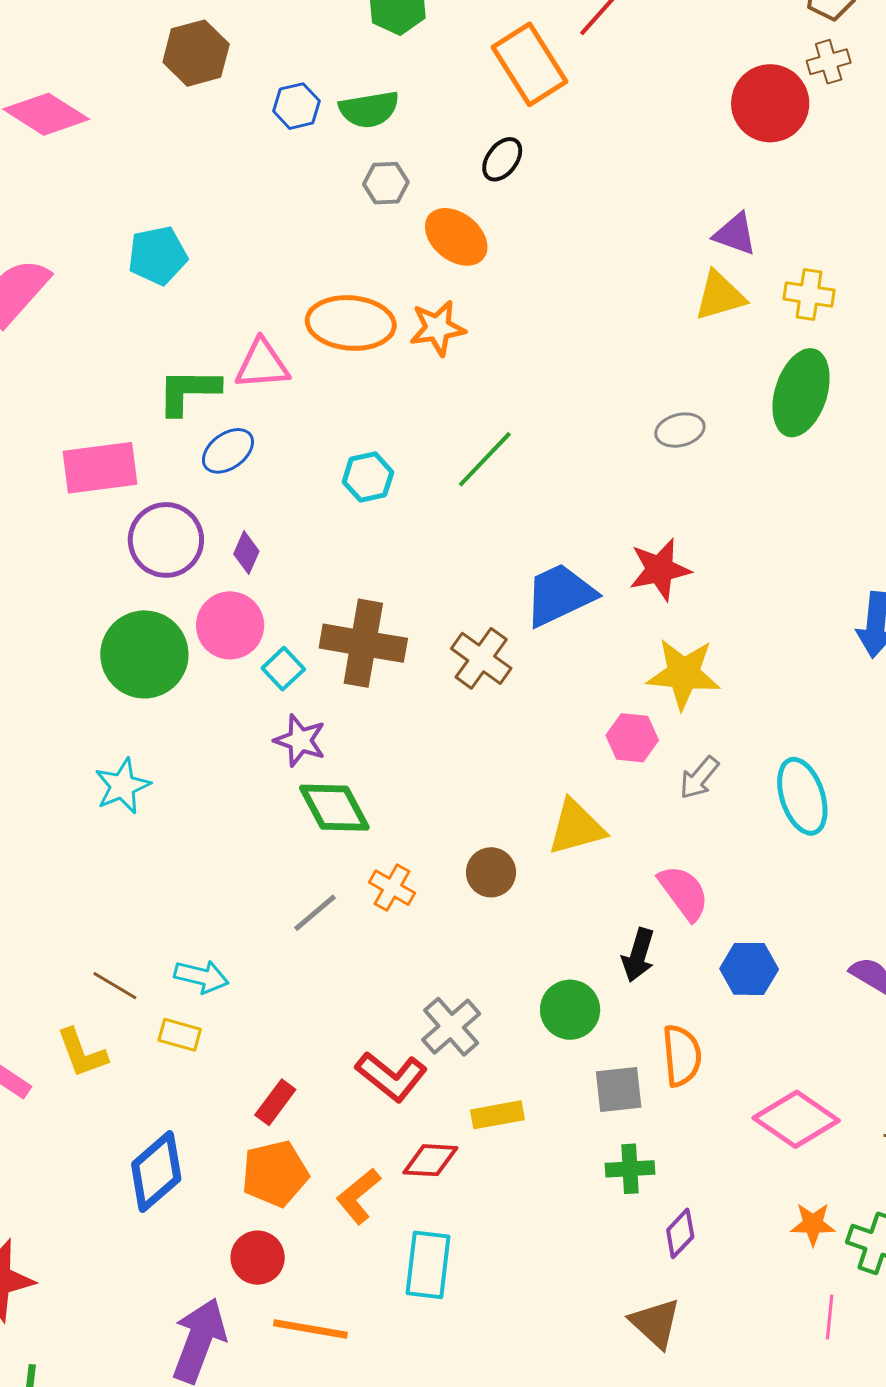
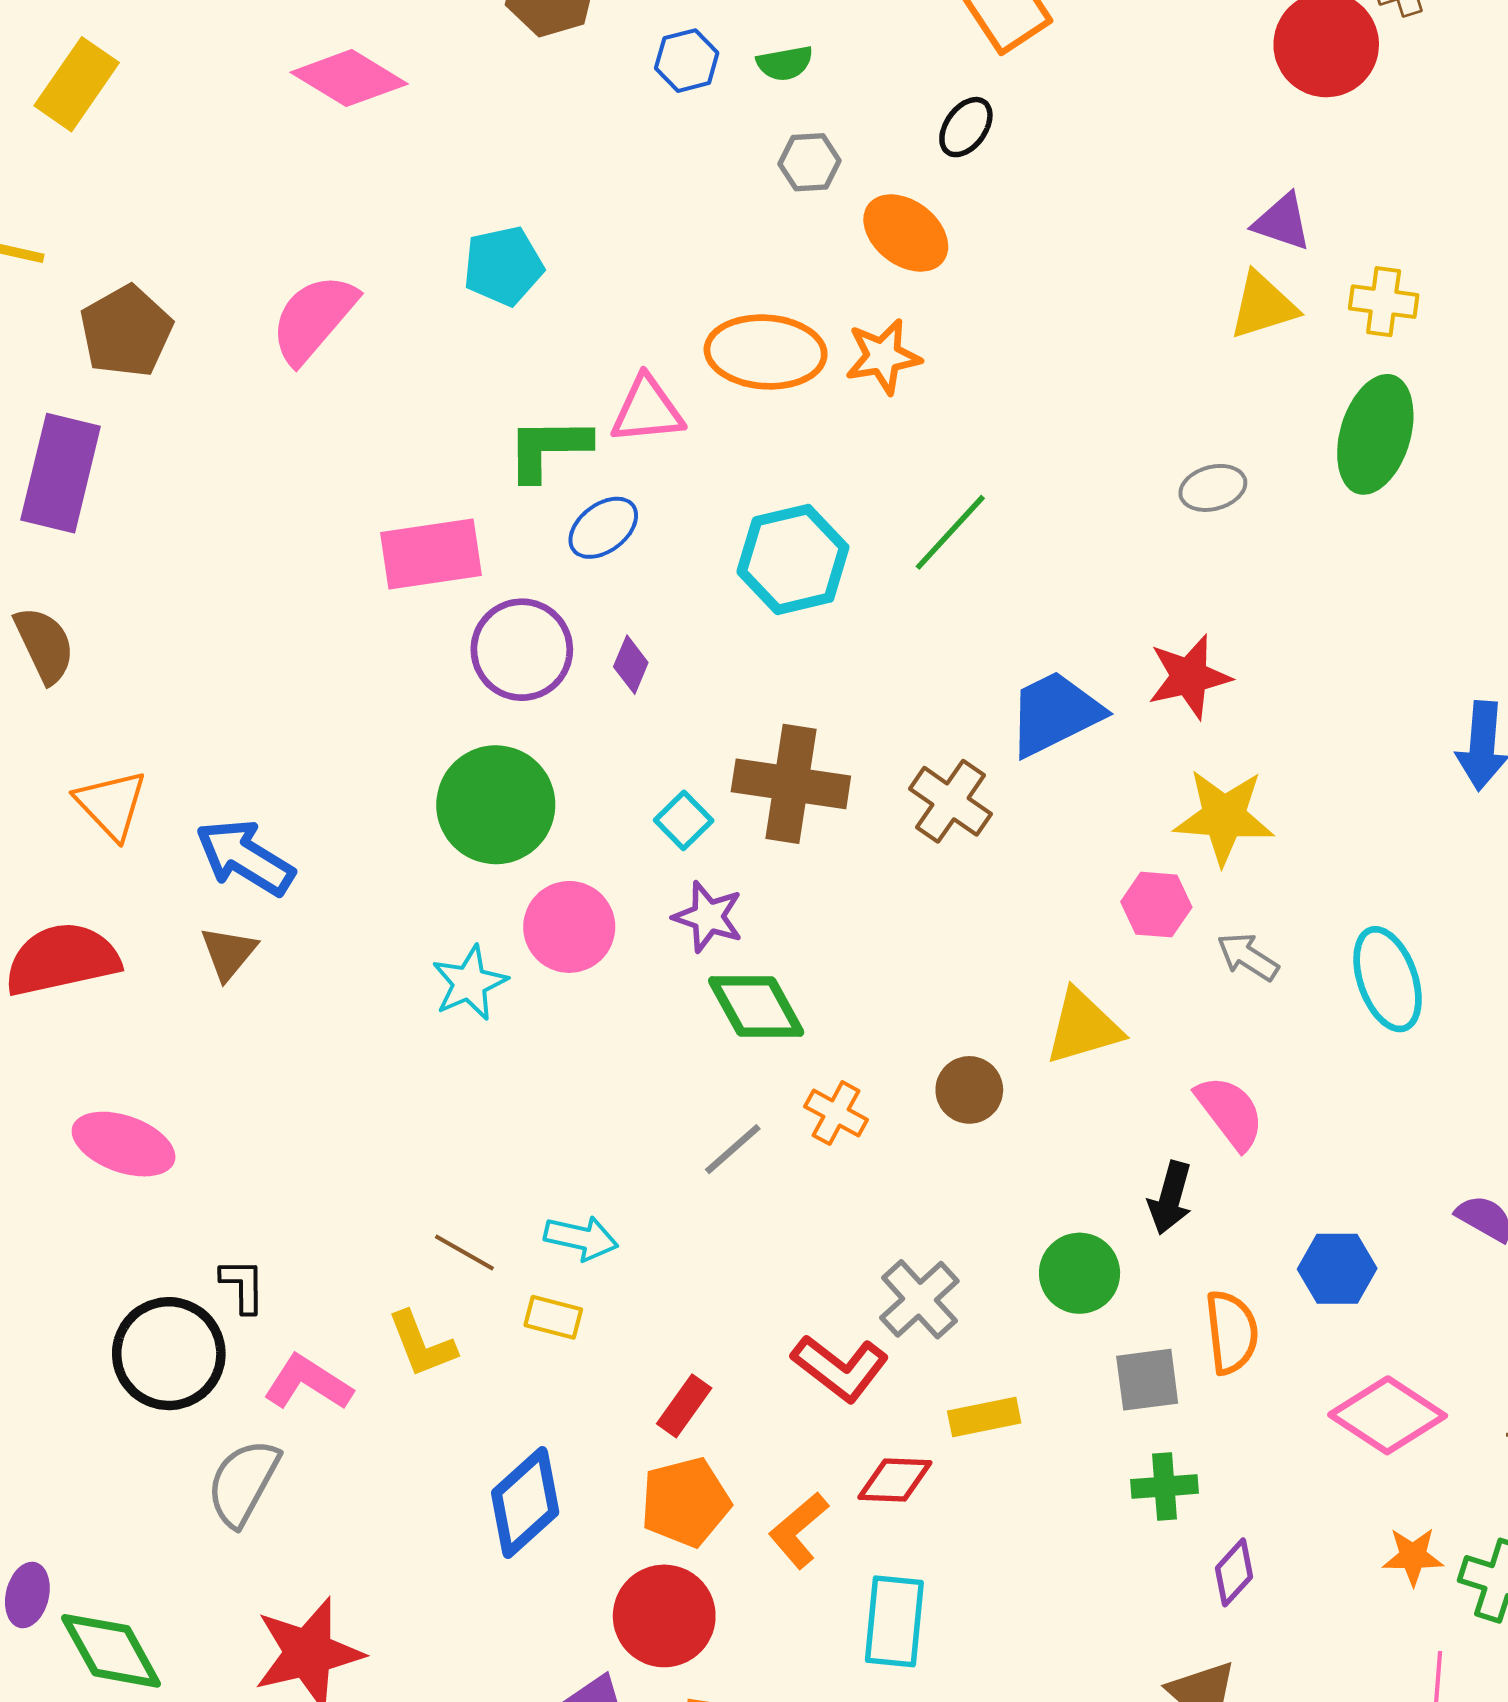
green semicircle: (369, 109) -> (785, 63), size x0.7
cyan hexagon: (368, 477) -> (793, 559), size x1.6
pink circle: (230, 625) -> (569, 927), moved
gray arrow: (699, 778) -> (1248, 957), turned 84
blue hexagon: (749, 969) -> (1337, 1269), moved
red circle: (258, 1258) -> (664, 1616), size x1.4

